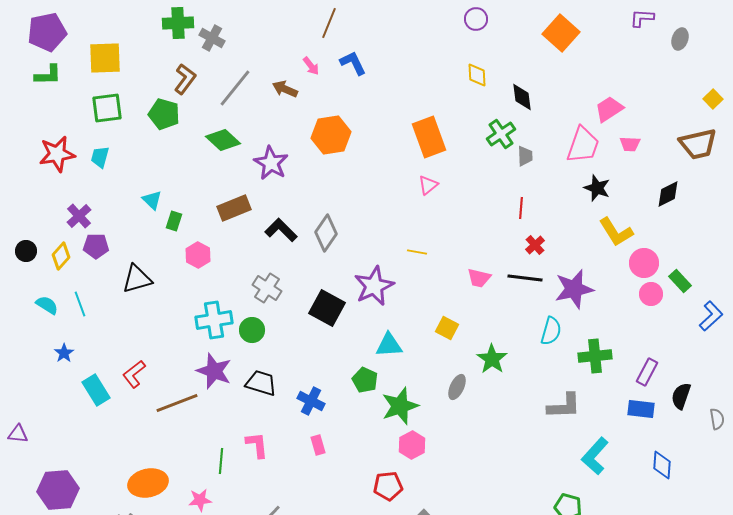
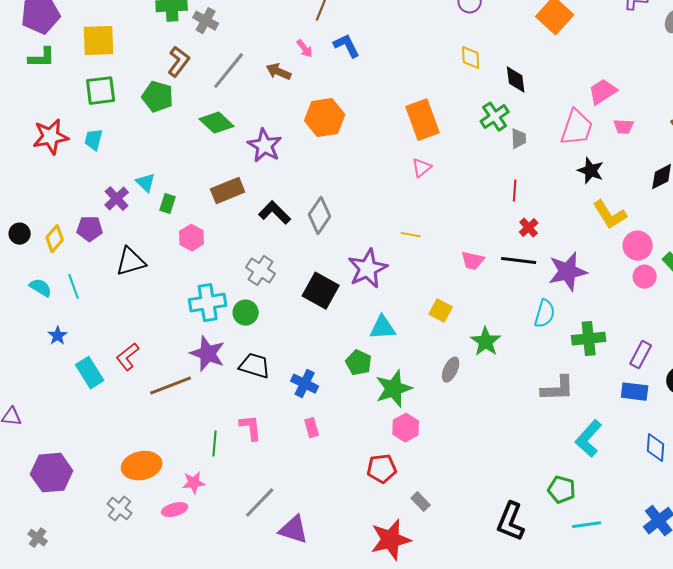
purple cross: (79, 216) -> (117, 199), moved

